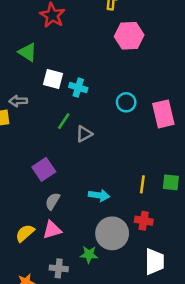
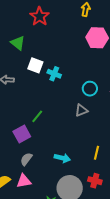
green line: (64, 121) -> (37, 116), moved
gray triangle: (84, 134) -> (81, 110), moved

